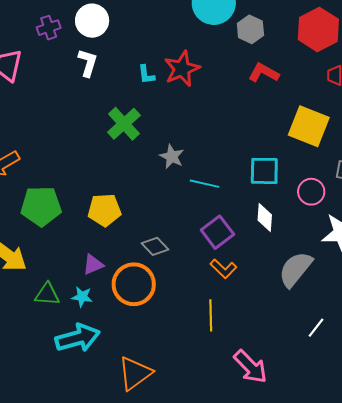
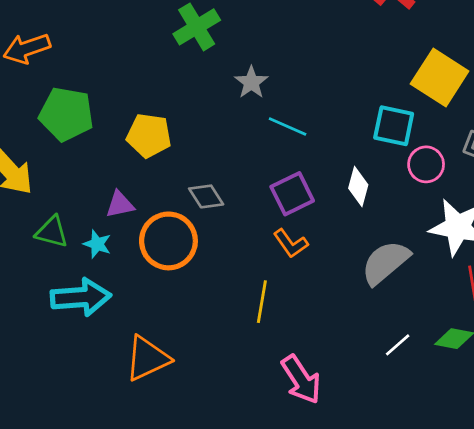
cyan square: (264, 171) -> (394, 126), moved

